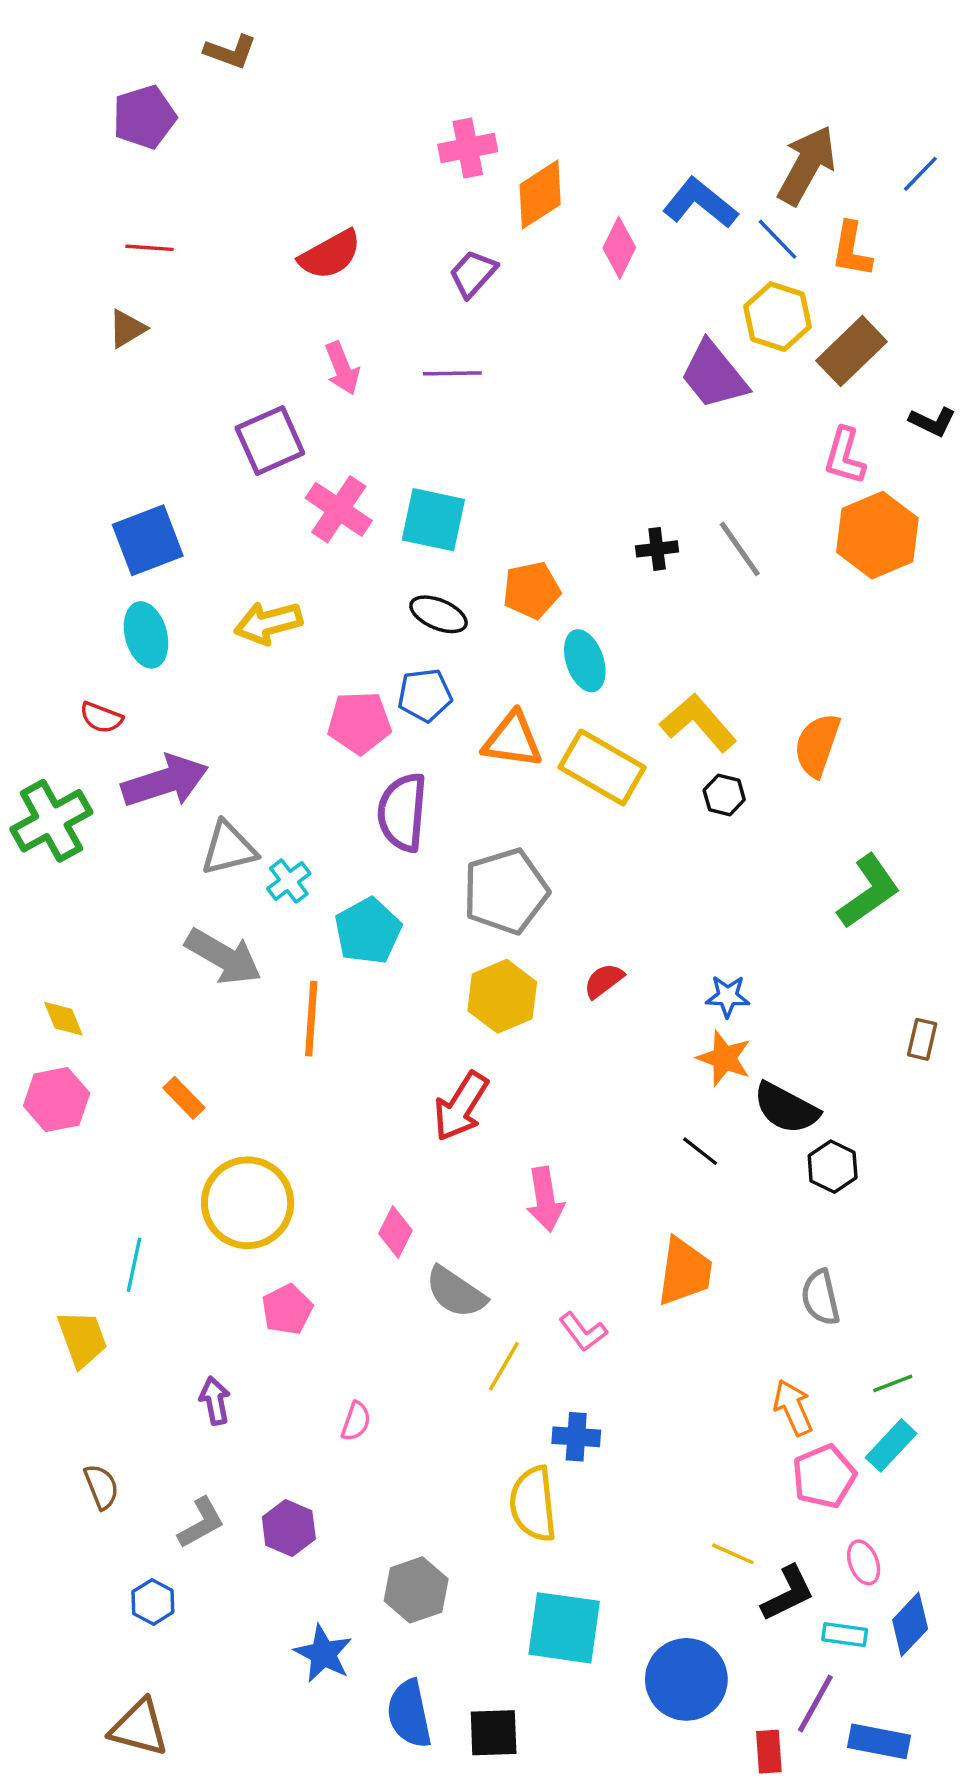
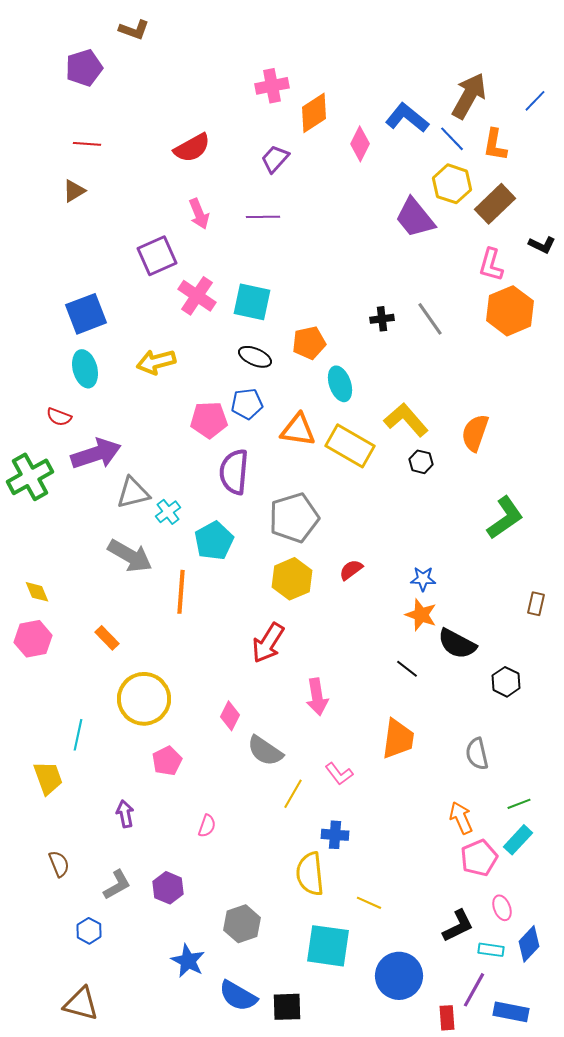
black hexagon: (833, 1167) -> (506, 682), moved
yellow line: (733, 1554) -> (369, 903), moved
blue semicircle: (409, 1714) -> (238, 996), turned -48

